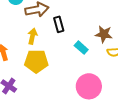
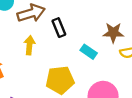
yellow pentagon: (36, 61) -> (60, 80), moved

